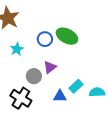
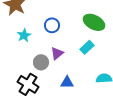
green ellipse: (67, 36) -> (94, 22), moved
cyan rectangle: (76, 86) -> (87, 47), moved

